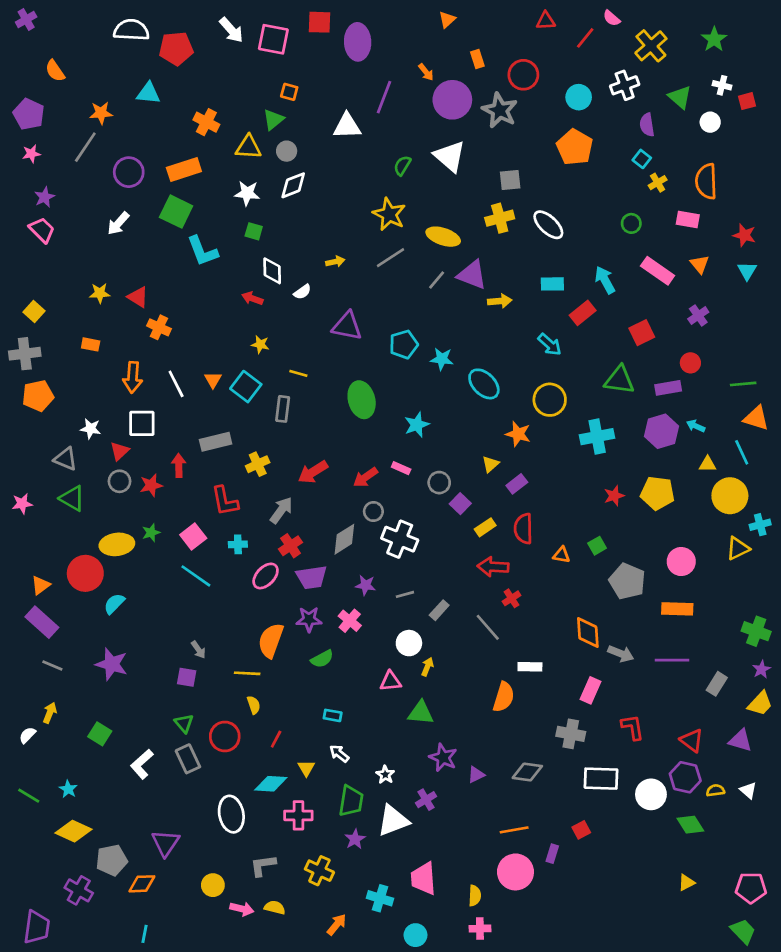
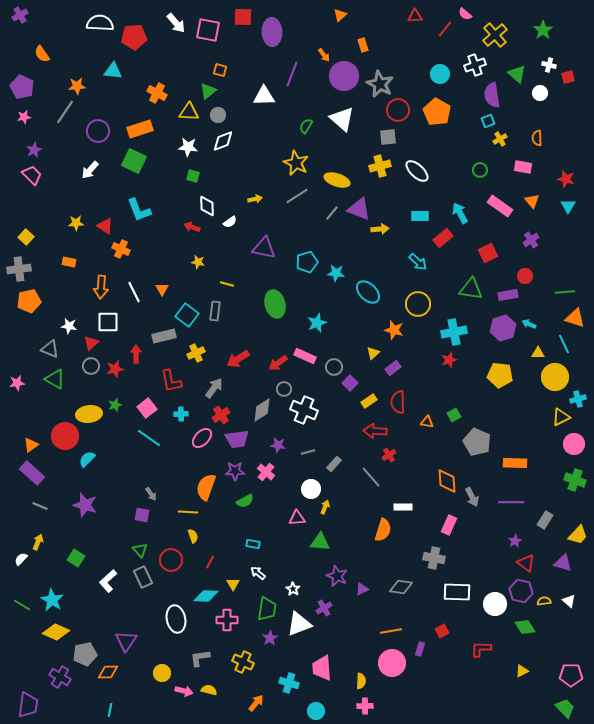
red circle: (523, 75) -> (398, 110), moved
purple semicircle: (647, 125) -> (492, 95), size x1.4
cyan square: (642, 159) -> (488, 121), turned 32
orange semicircle: (706, 181) -> (537, 138), size x0.6
cyan L-shape: (202, 251) -> (139, 210), moved
cyan square: (246, 387) -> (187, 315), moved
pink rectangle: (401, 468) -> (305, 356), size x1.5
red star: (614, 496) -> (449, 360), moved
pink circle: (681, 562) -> (574, 444), moved
gray arrow: (621, 654) -> (472, 497), turned 42
purple star: (761, 669) -> (515, 541), moved
red L-shape: (633, 727) -> (481, 649), moved, turned -80
cyan star: (68, 789) -> (52, 600), size x1.6

